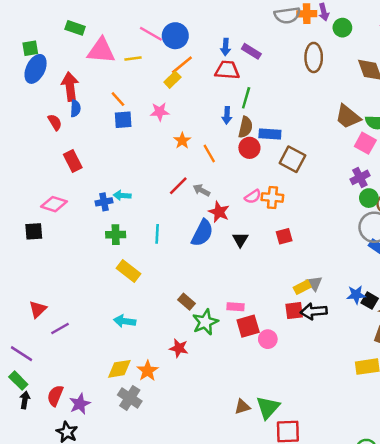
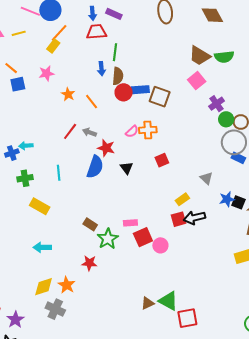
blue rectangle: (270, 134) -> (140, 90), moved
pink square: (365, 143) -> (197, 81), moved, turned 30
gray triangle: (314, 283) -> (206, 178), moved
green triangle: (268, 407) -> (168, 301), turned -35

